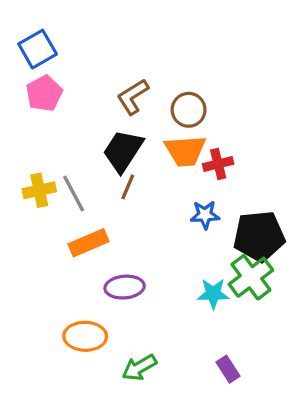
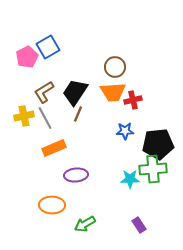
blue square: (38, 49) -> (48, 47), moved
brown L-shape: (133, 97) -> (44, 92), moved
green cross: (251, 277) -> (153, 169), turned 32

